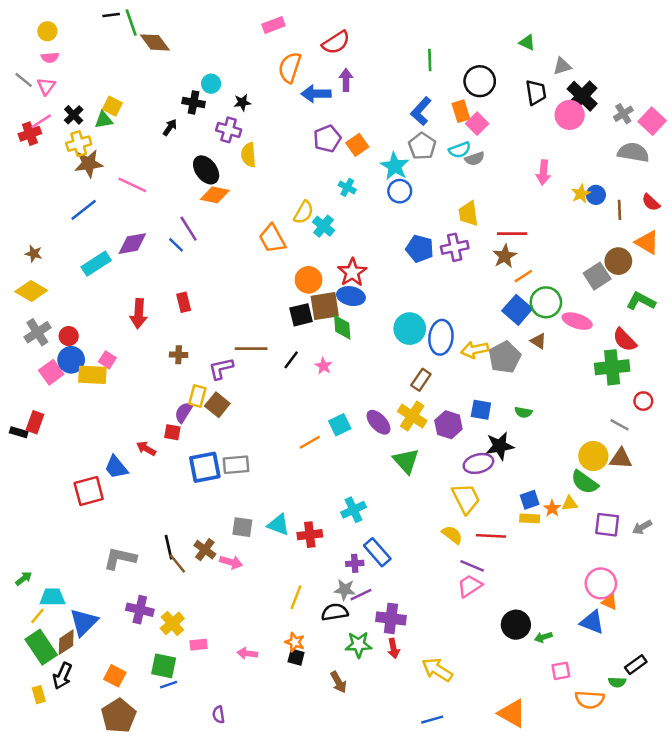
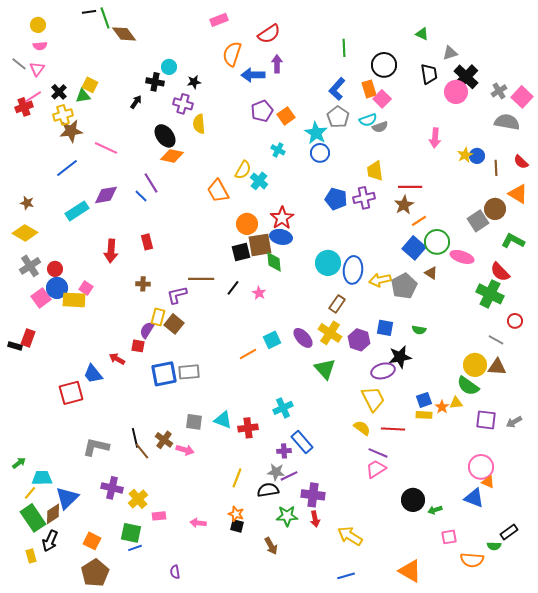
green cross: (612, 367) -> (490, 294), turned 32

